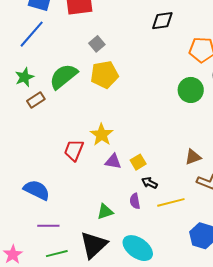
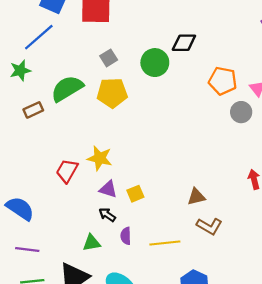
green star: (24, 77) -> (20, 71), moved
green circle: (191, 90) -> (155, 63), moved
yellow star: (102, 135) -> (100, 158), turned -30
black arrow: (149, 183) -> (107, 215), moved

